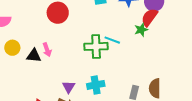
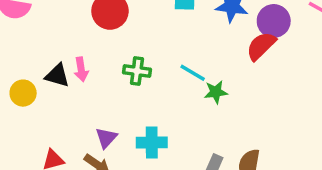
green star: (141, 30) -> (216, 92), moved
green cross: (96, 46) -> (137, 71), moved, size x0.7
yellow circle: (12, 48) -> (23, 93), moved

